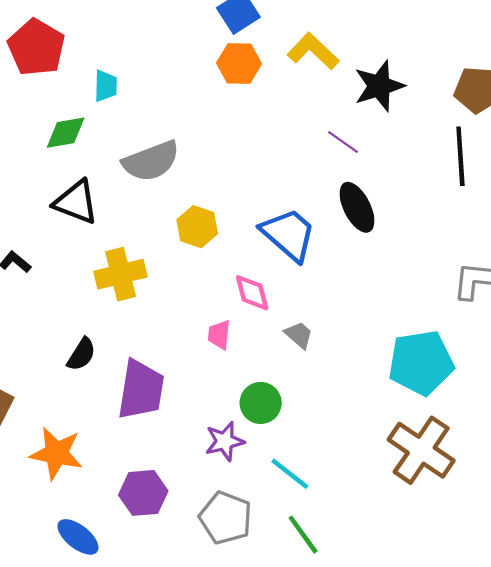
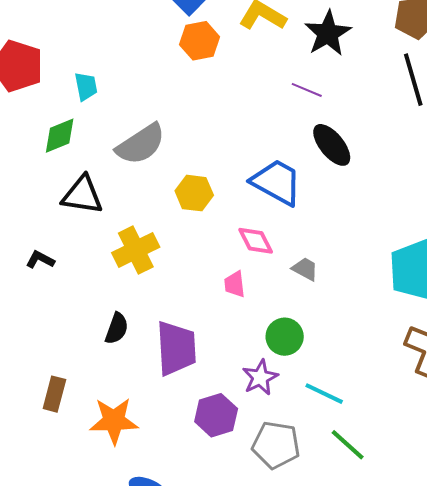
purple hexagon: (143, 493) -> (216, 415), moved

